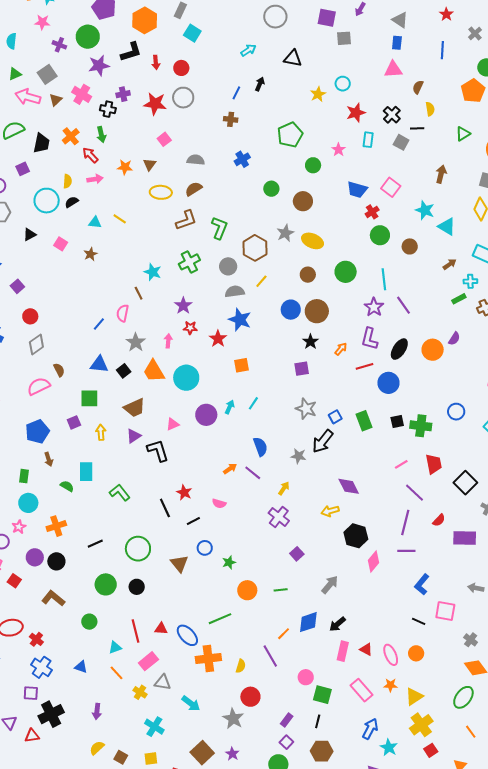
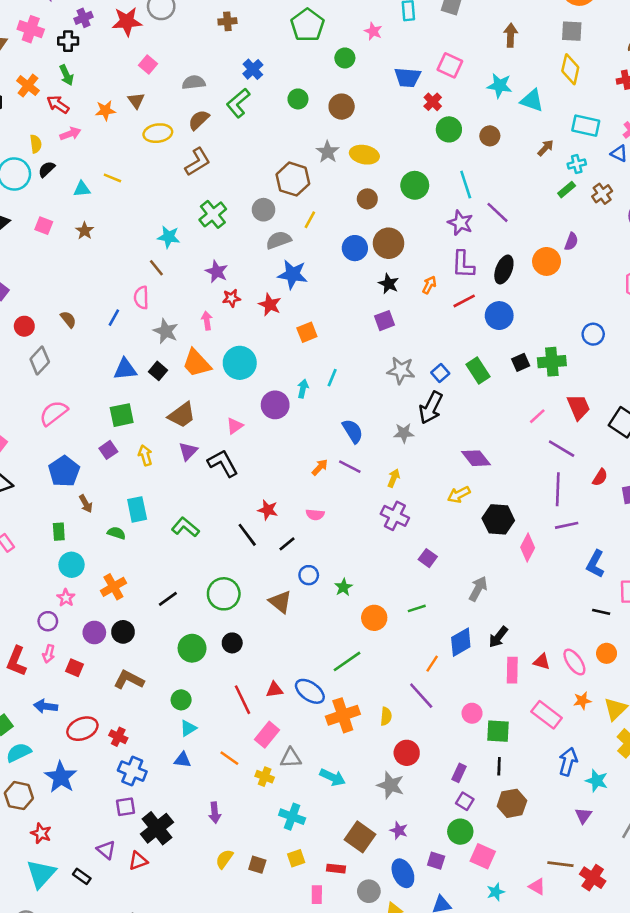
green L-shape: (219, 228) -> (238, 103), moved, turned -140
brown semicircle: (59, 370) -> (68, 319), moved
cyan triangle: (115, 647) -> (188, 728), moved

